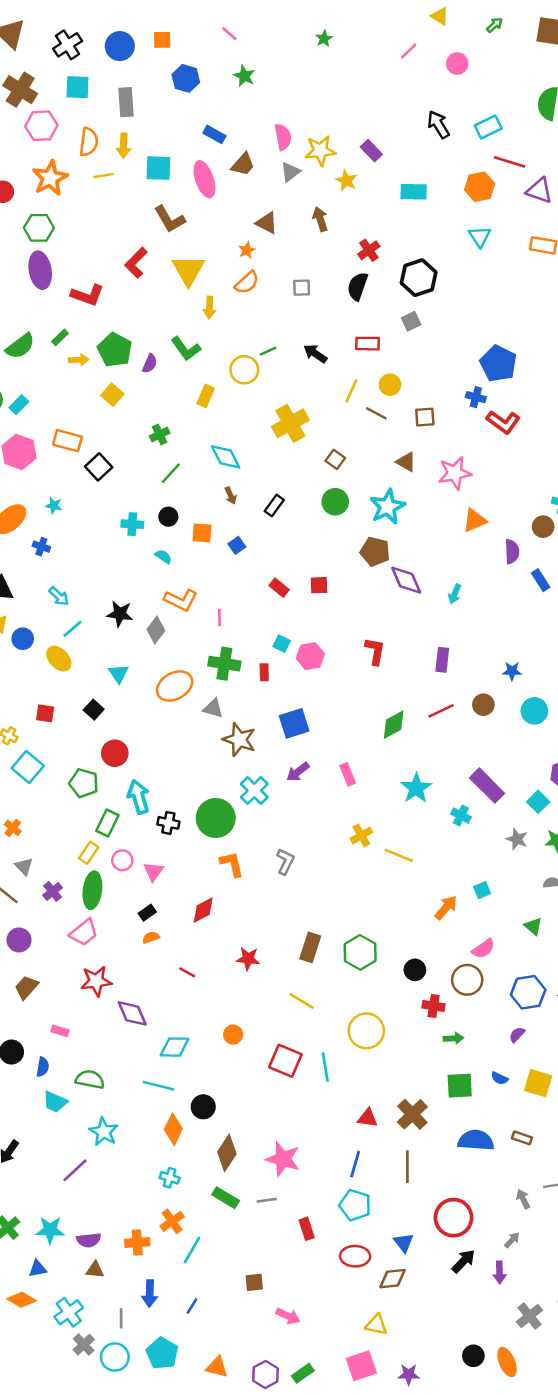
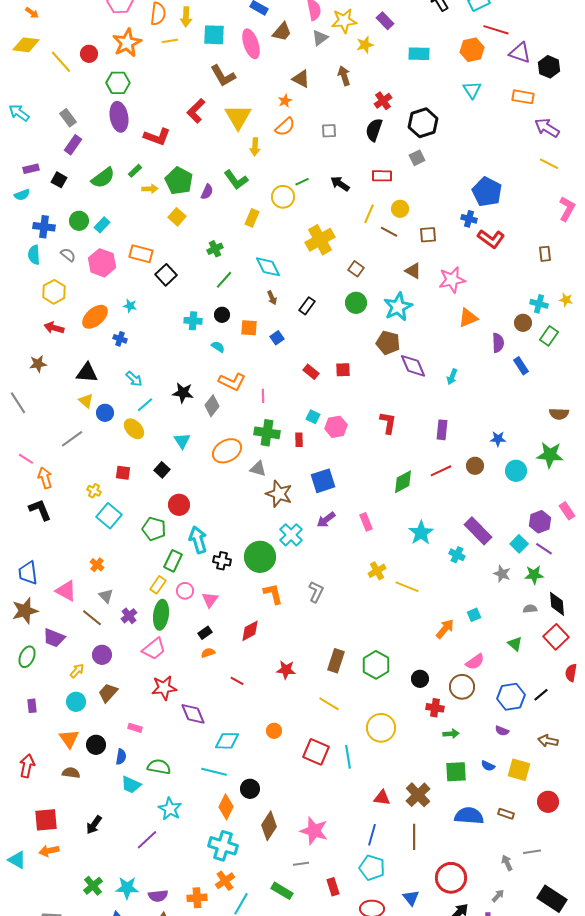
yellow star: (346, 181) -> (365, 45), turned 30
purple semicircle: (517, 1035) -> (502, 731), turned -112
cyan cross: (170, 1178) -> (223, 846), size x1.8
green rectangle: (226, 1198) -> (282, 891), moved

